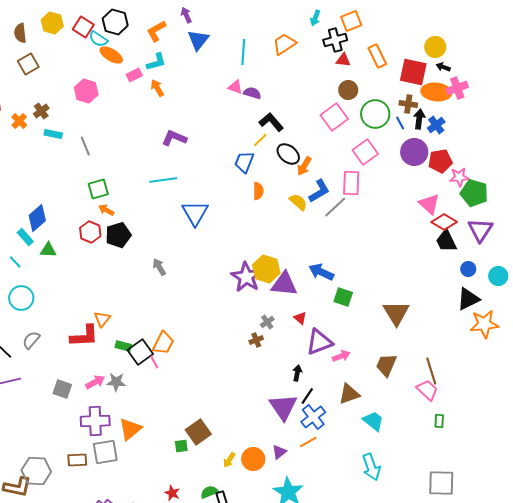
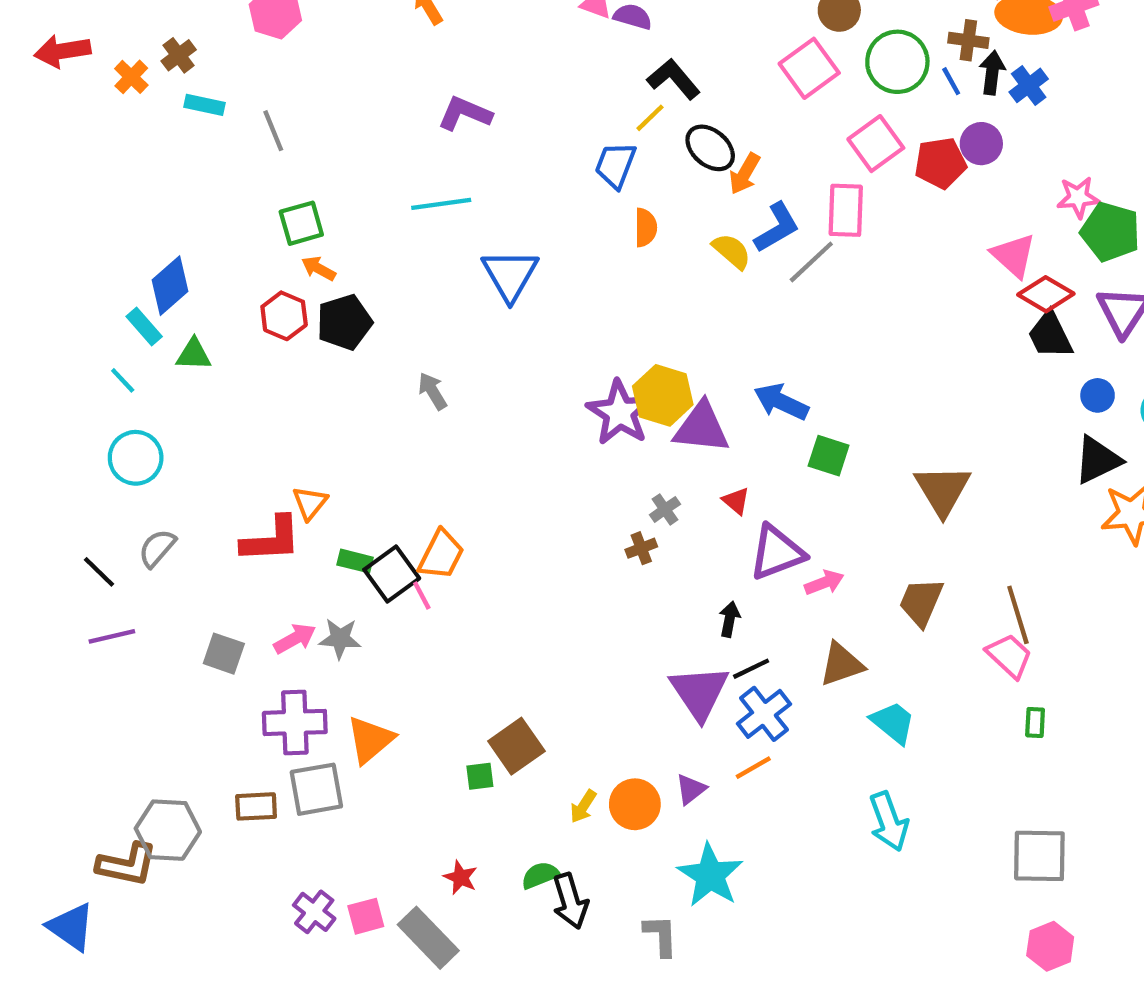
purple circle: (414, 152) -> (981, 144), size x0.7
red pentagon: (440, 161) -> (940, 163), moved
black line: (307, 396) -> (751, 669), turned 30

